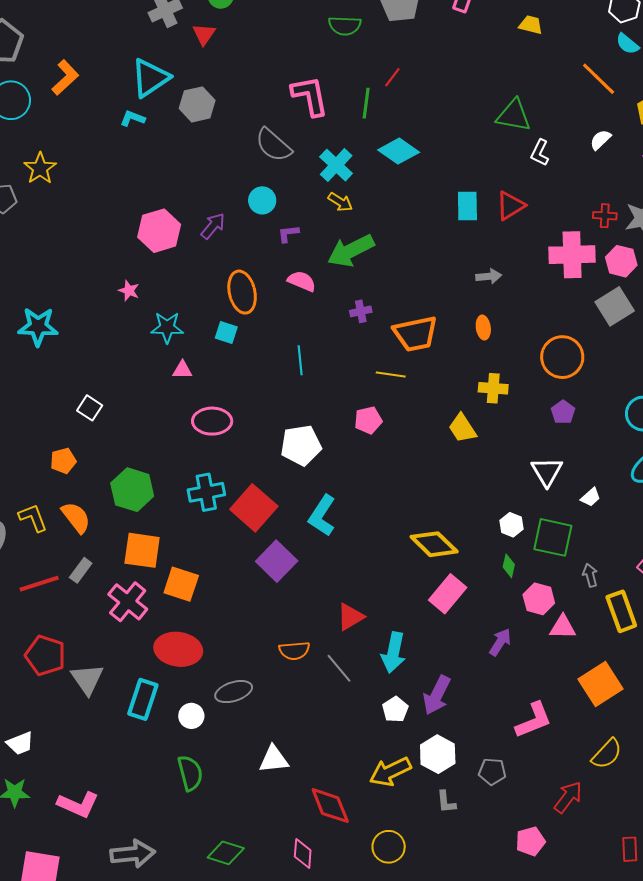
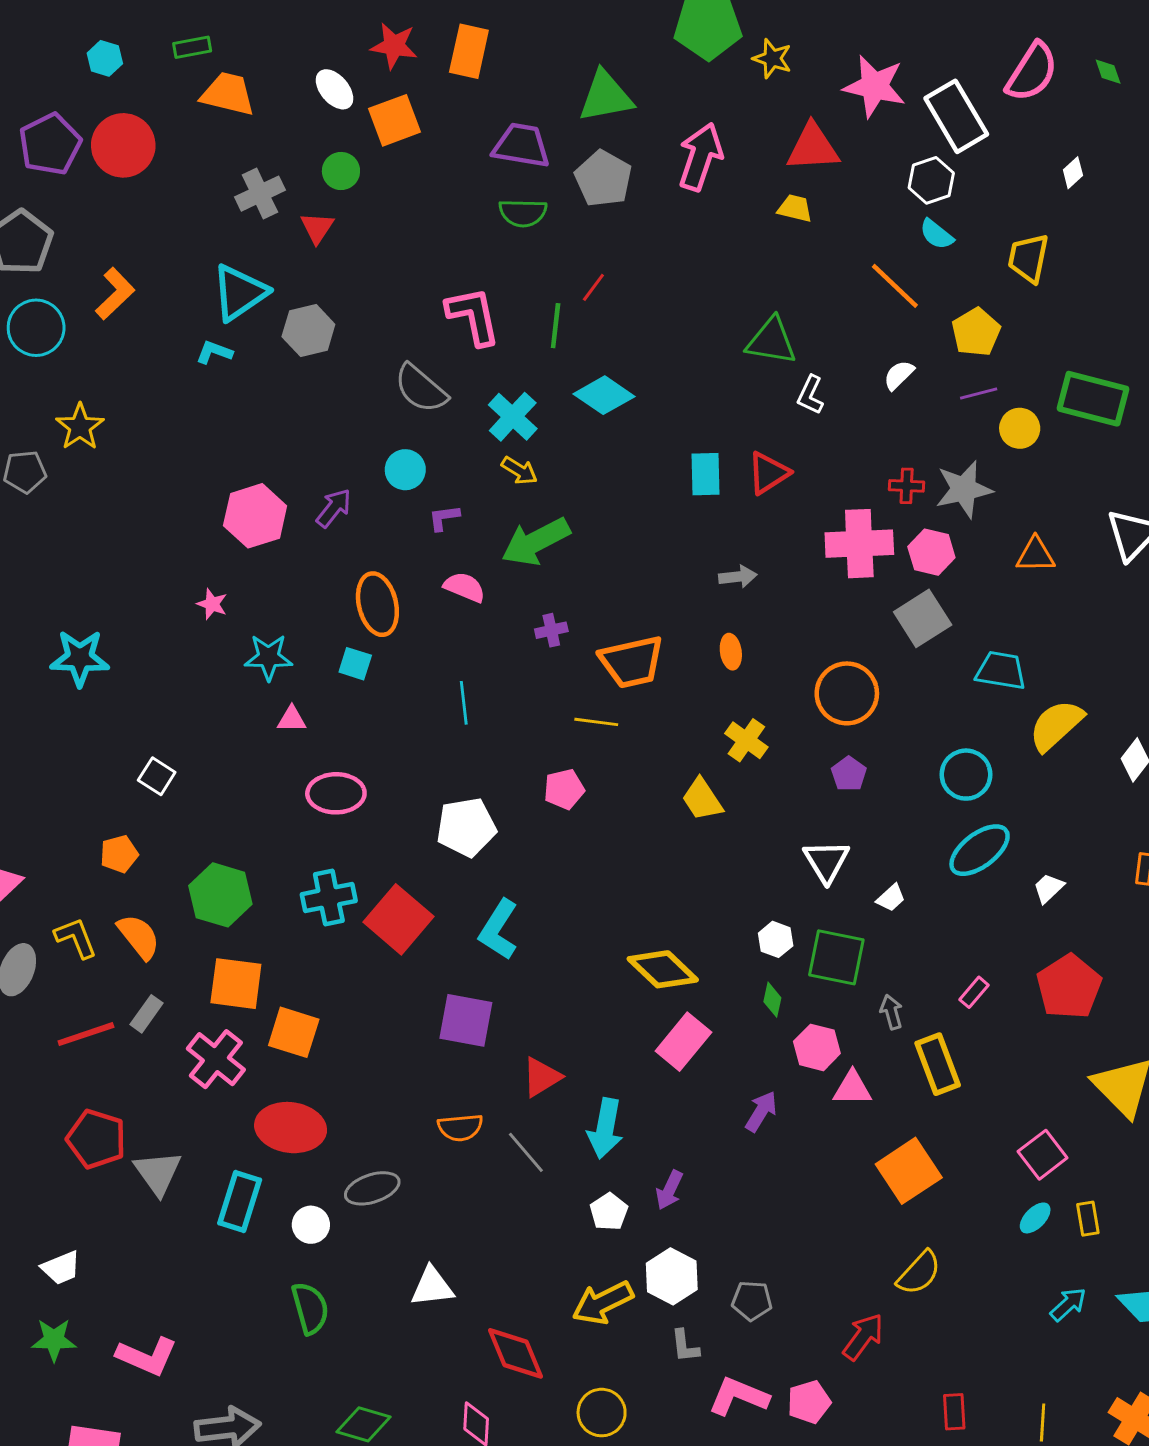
yellow cross: (493, 388) -> (746, 740), turned 32
purple square: (277, 561) -> (466, 1020), moved, turned -33
purple arrow: (437, 695) -> (669, 1190), size x0.7
pink L-shape: (534, 720) -> (738, 1396), moved, turned -135

